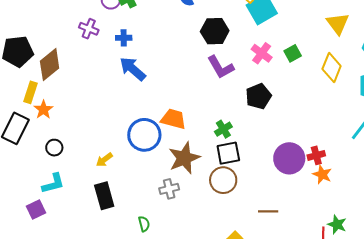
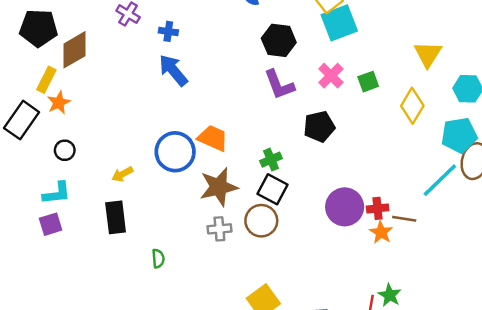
black square: (228, 153) -> (272, 189), turned 30
gray cross: (169, 189) -> (219, 229), moved
purple square: (36, 209) -> (51, 224), moved
brown line: (268, 211) -> (404, 219), moved

